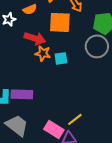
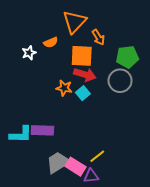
red arrow: (35, 38) -> (85, 75), moved
cyan square: (61, 58) -> (83, 93), turned -32
gray trapezoid: (17, 125) -> (58, 162), moved, turned -70

